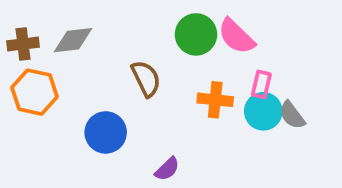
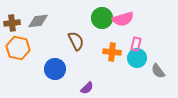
pink semicircle: (236, 36) -> (123, 19), turned -60
gray semicircle: (292, 115) -> (158, 71), moved

